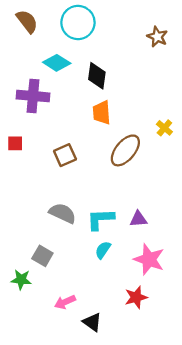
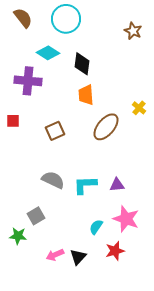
cyan semicircle: (103, 250) -> (96, 227), moved
gray square: (42, 256) -> (36, 216), turned 30
black triangle: (92, 322) -> (78, 257), moved, turned 36

